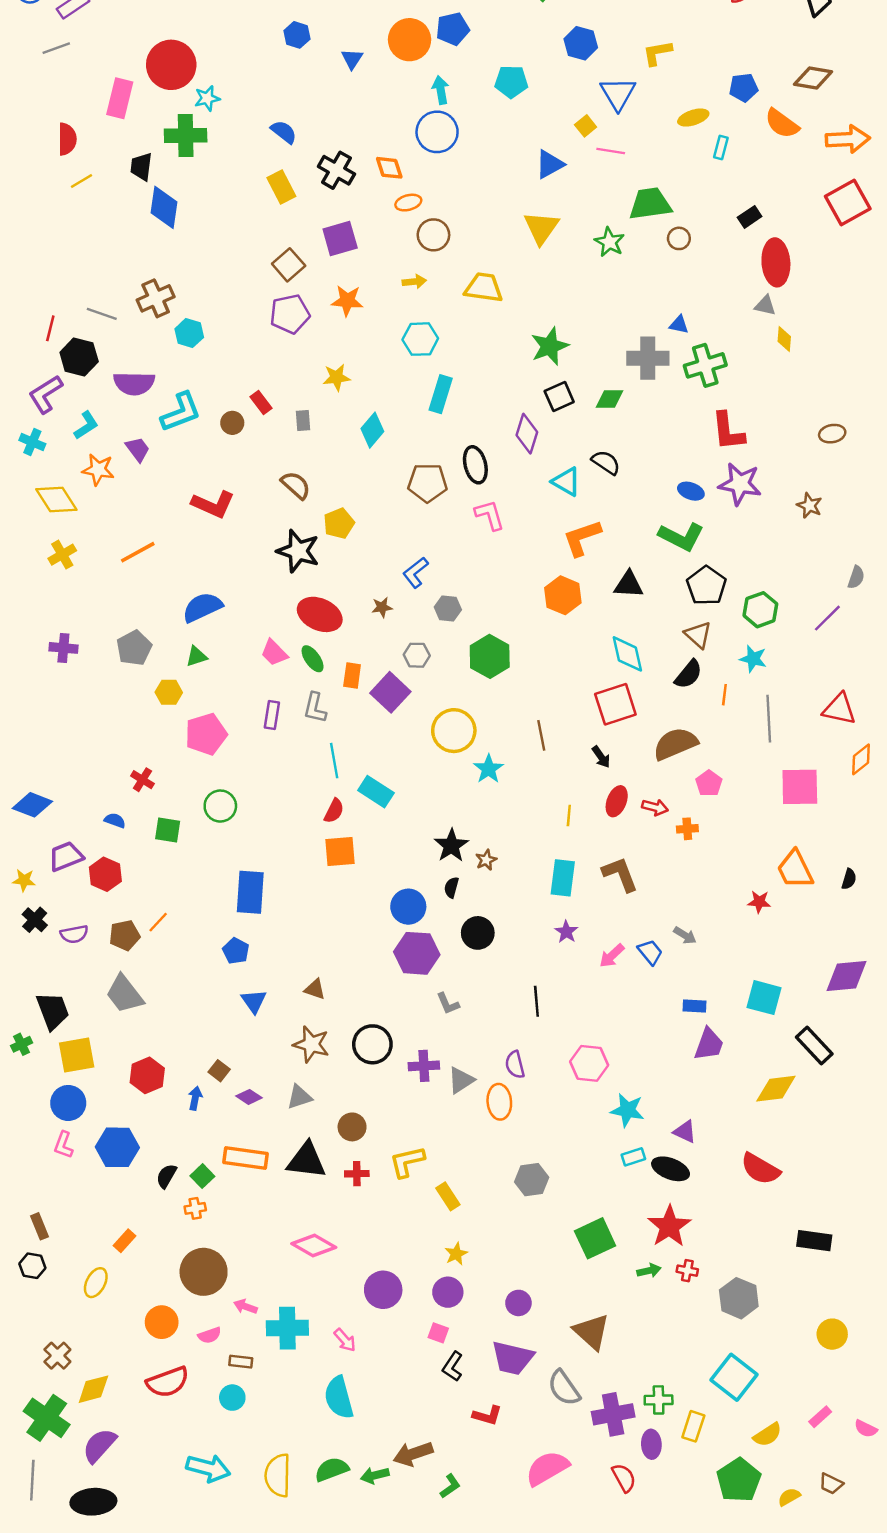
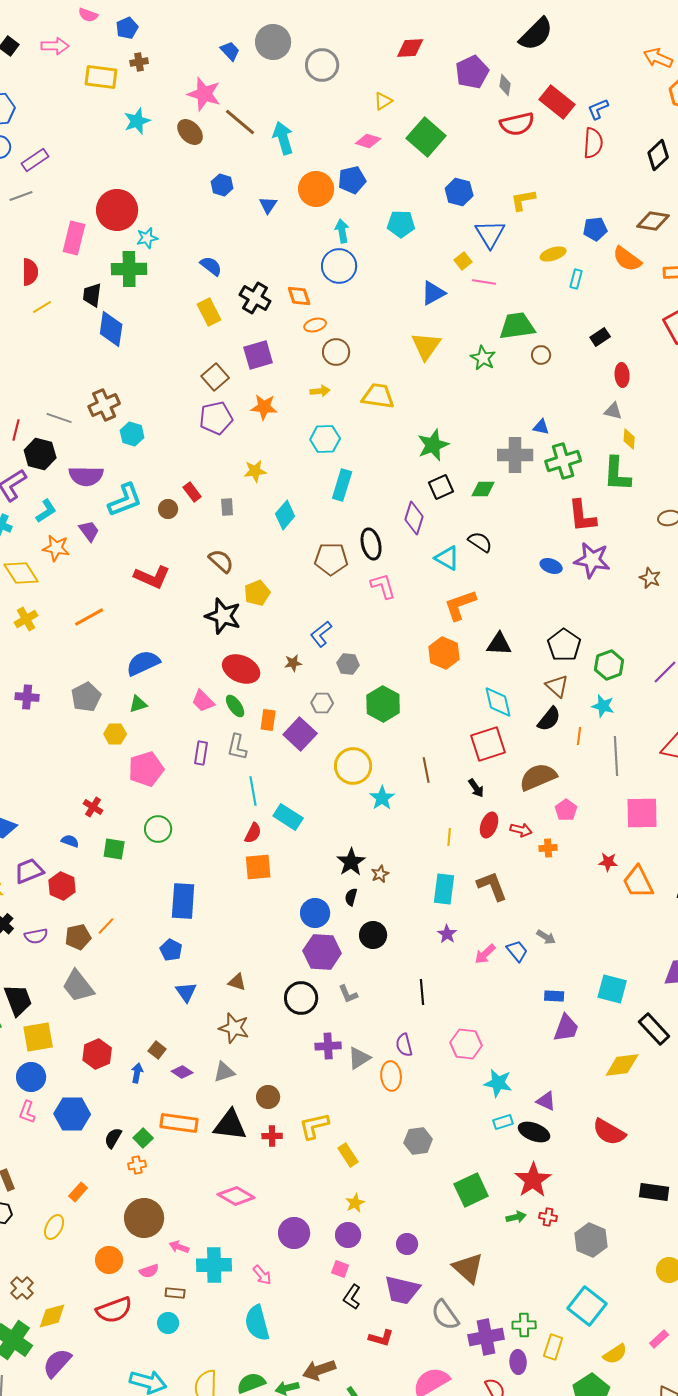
red ellipse: (776, 262) -> (622, 375), size x0.6
green L-shape: (681, 537) -> (617, 474), moved, turned 66
red star: (759, 902) -> (608, 862), moved
black circle: (372, 1044) -> (301, 998), moved

